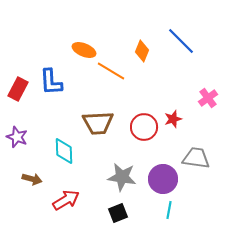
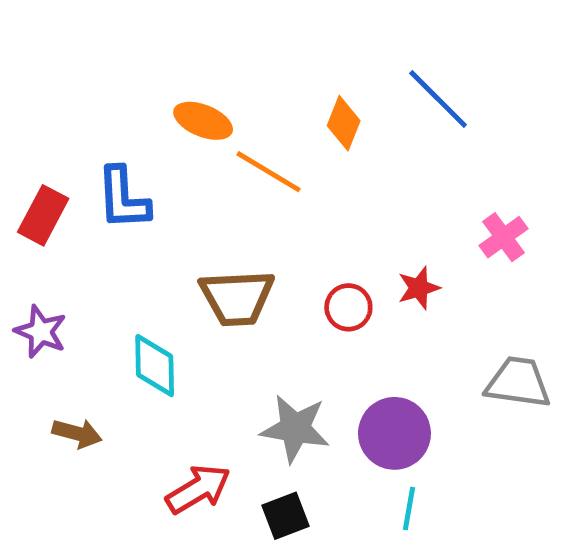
red circle: (144, 127) -> (348, 307), size x0.7
gray trapezoid: (196, 158) -> (518, 382), moved
red arrow: (66, 200) -> (198, 489), moved

